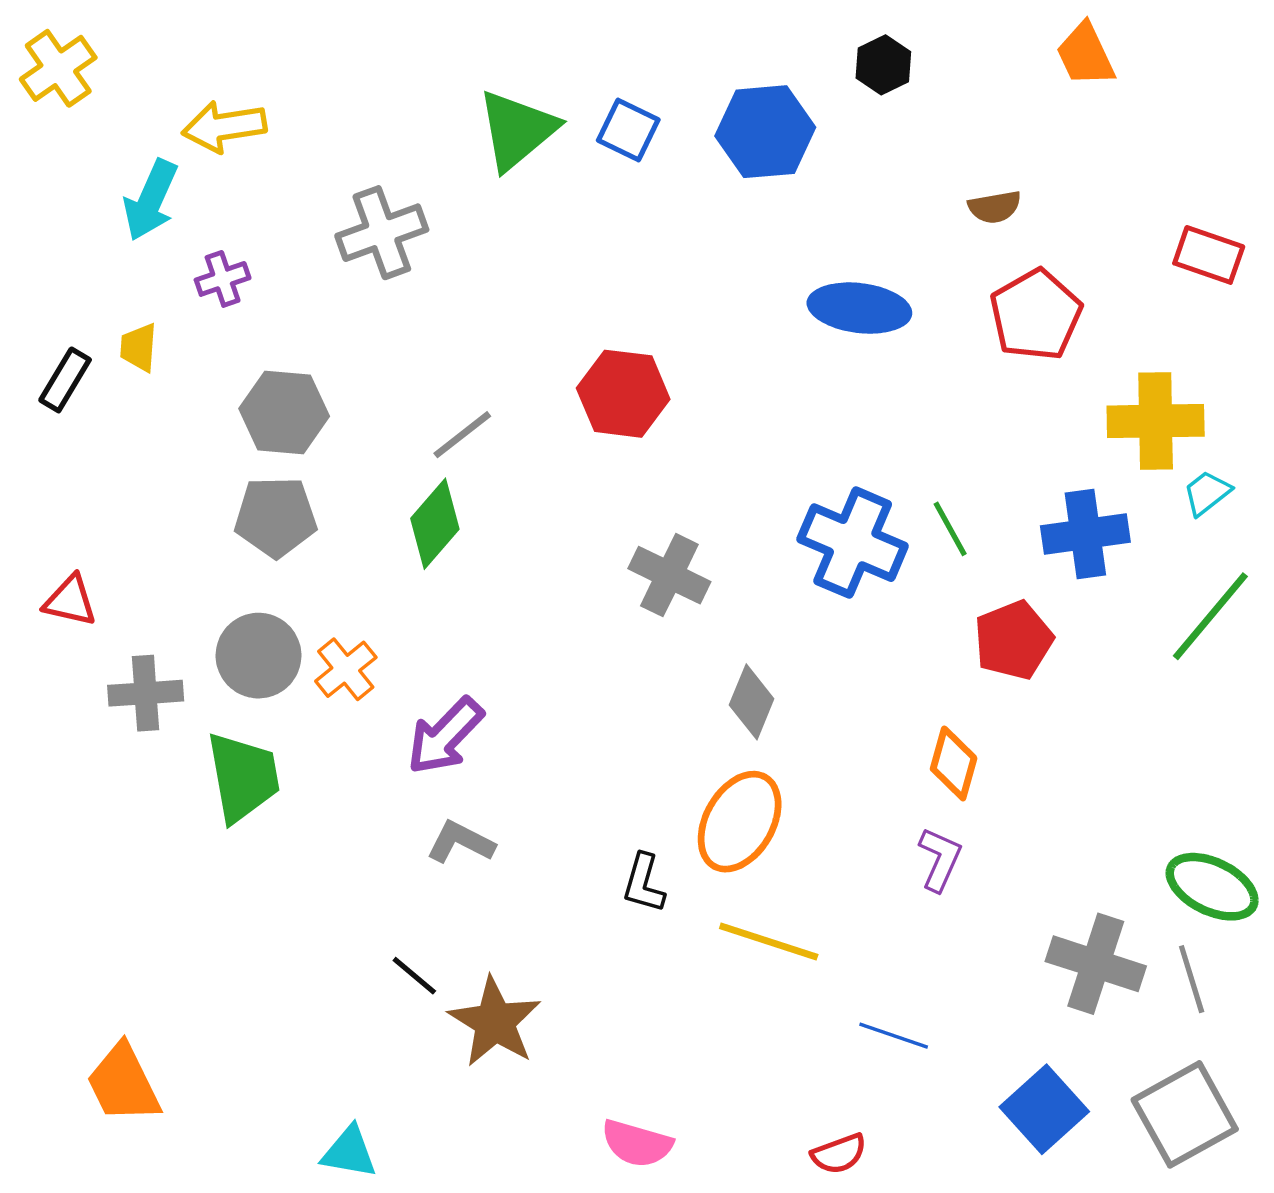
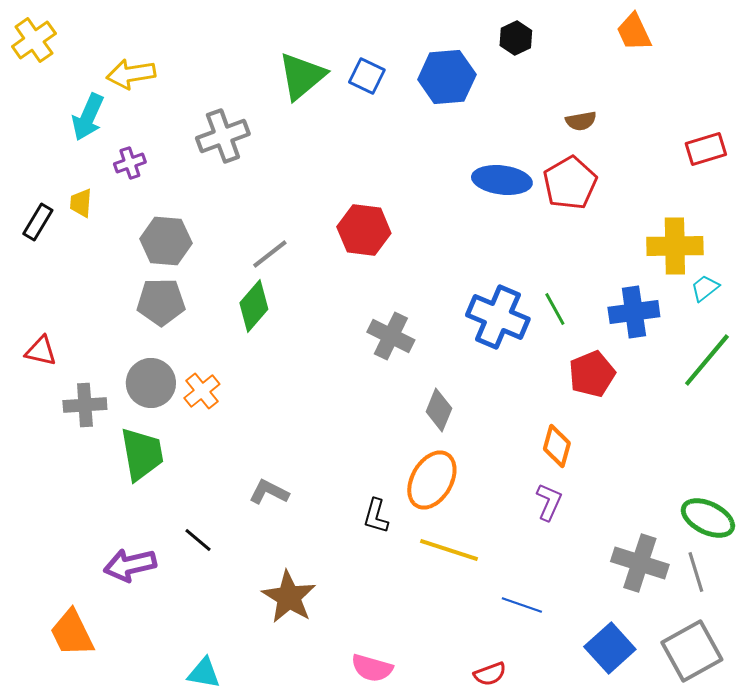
red rectangle: (1209, 255) -> (706, 149), turned -36
red pentagon: (1036, 315) -> (570, 183), moved
purple arrow: (445, 736) -> (130, 565), moved, turned 33
black line: (414, 976) -> (198, 540), moved

